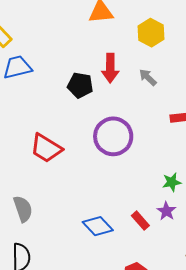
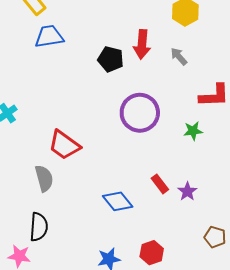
red trapezoid: (46, 148) -> (64, 145), moved
green star: (172, 182) -> (193, 131), moved
red rectangle: (140, 221) -> (160, 184), moved

